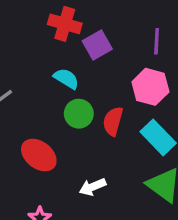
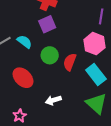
purple square: (97, 45) -> (47, 24), moved
cyan semicircle: (66, 79) -> (24, 42), moved

